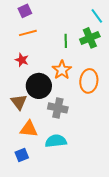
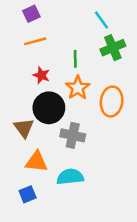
cyan line: (97, 16) -> (102, 20), moved
green line: (66, 41) -> (75, 59), moved
red star: (22, 60) -> (41, 75), moved

